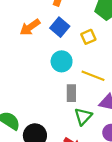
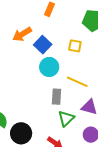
blue square: (60, 27) -> (43, 45), moved
yellow square: (88, 37) -> (75, 46), turned 32

